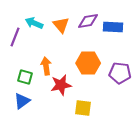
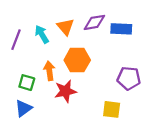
cyan arrow: (34, 23) -> (42, 34), moved, turned 36
orange hexagon: (88, 63) -> (77, 60), moved
yellow square: (83, 108) -> (112, 109), moved

